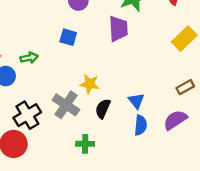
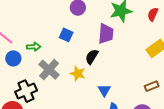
blue triangle: (136, 101) -> (104, 90), moved
gray cross: (66, 105) -> (49, 70), moved
black semicircle: (103, 109) -> (92, 57), moved

